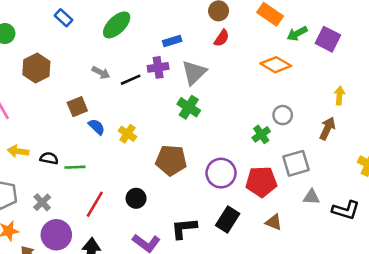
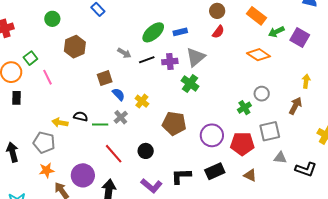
green ellipse: (117, 25) -> (153, 32), moved
purple cross: (158, 67) -> (170, 62), moved
yellow arrow: (18, 151) -> (60, 123), moved
gray cross: (42, 202) -> (121, 117), moved
red line: (95, 204) -> (114, 154), turned -75
black rectangle: (228, 219) -> (215, 171), turned 30

